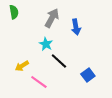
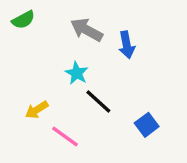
green semicircle: (14, 12) -> (23, 20), turned 72
gray arrow: (52, 18) -> (87, 30), turned -90

